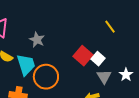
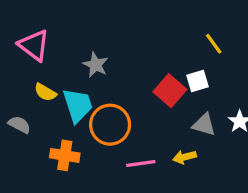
white square: (98, 59) -> (197, 81), moved, turned 32
gray triangle: (104, 77) -> (204, 125), turned -42

